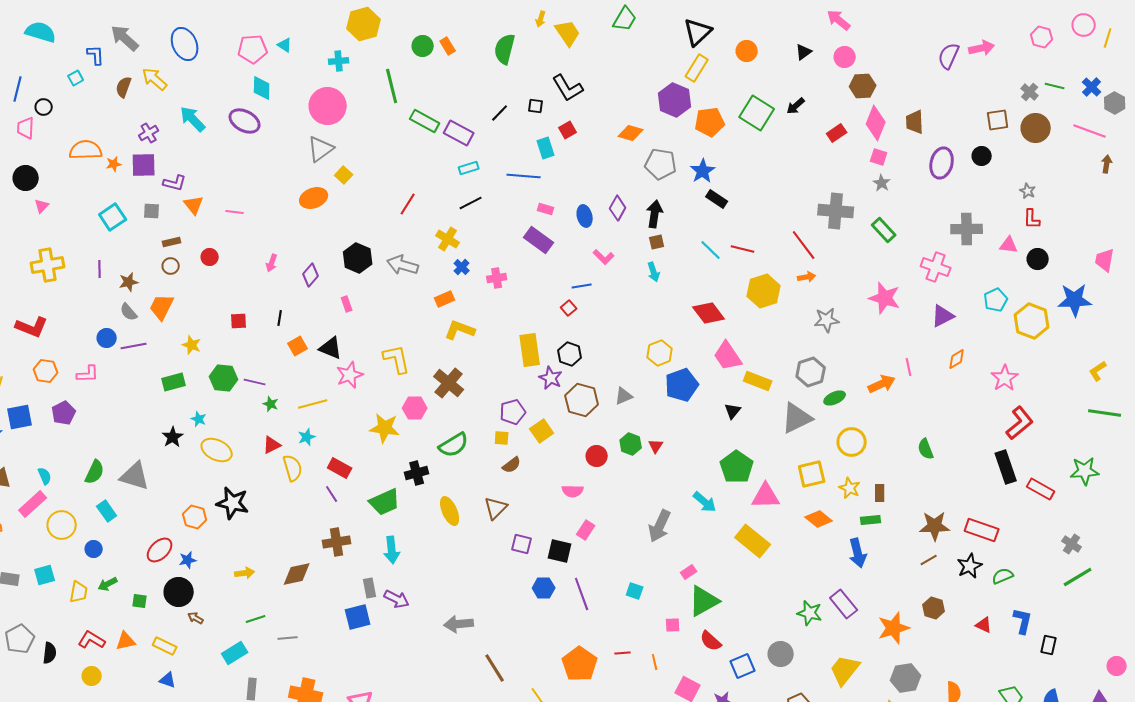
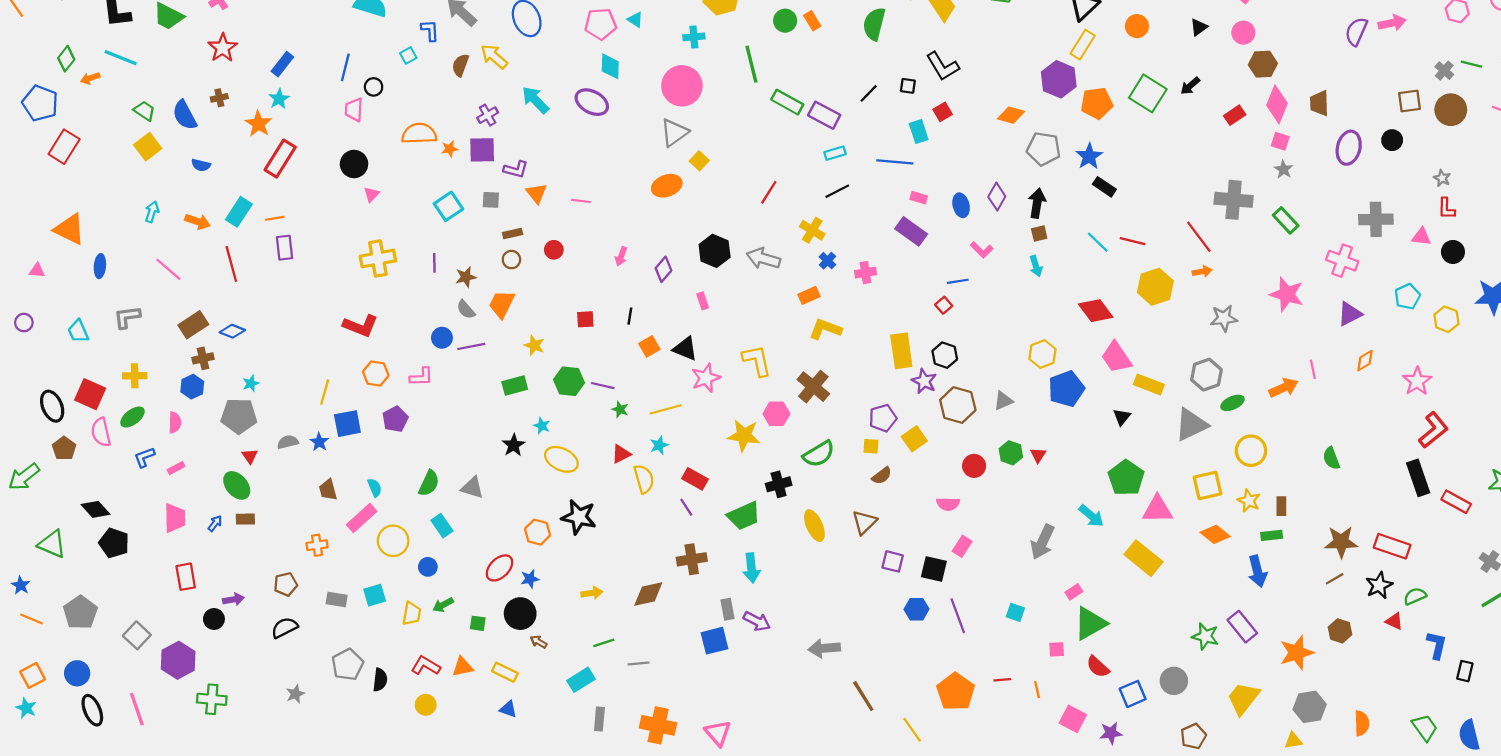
yellow hexagon: (1032, 321) -> (1446, 319), size x0.7
gray triangle: (135, 476) -> (472, 488), size x0.7
red triangle: (984, 625) -> (1394, 621), moved

